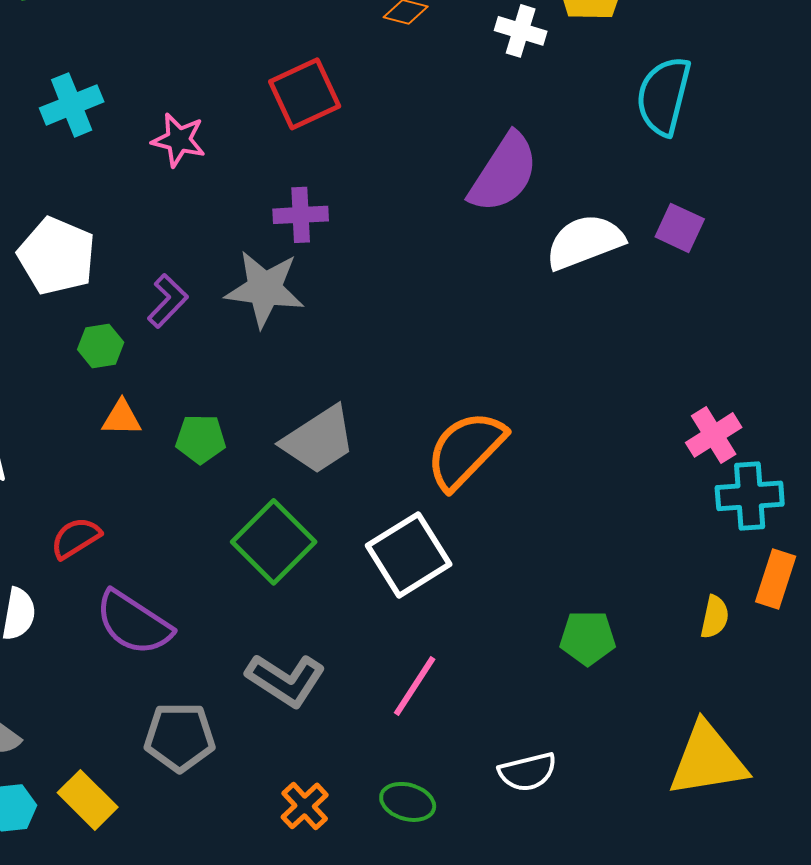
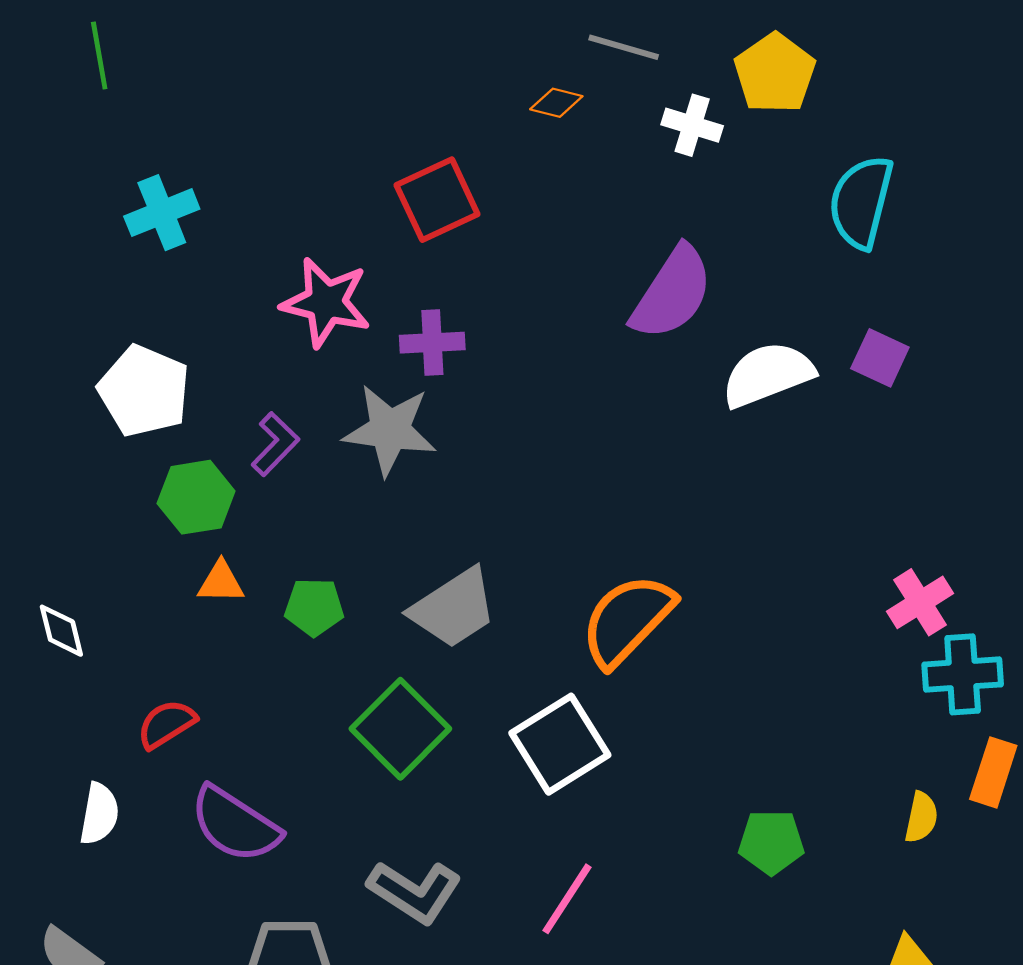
pink star: (179, 140) -> (326, 302), moved, size x1.4
green hexagon: (101, 346) -> (196, 497), size x1.4

